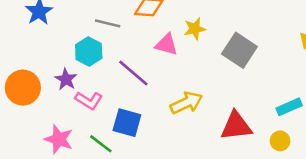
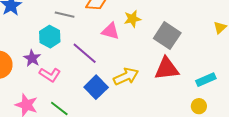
blue square: (127, 123) -> (96, 87), moved, turned 30
red triangle: (236, 126) -> (167, 69), moved

